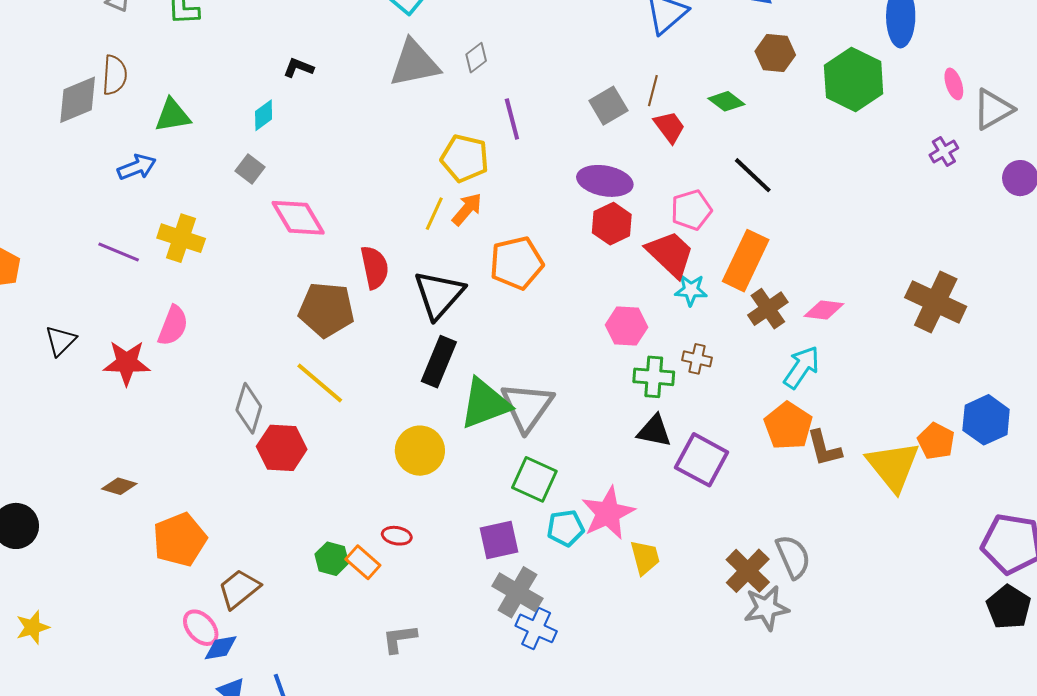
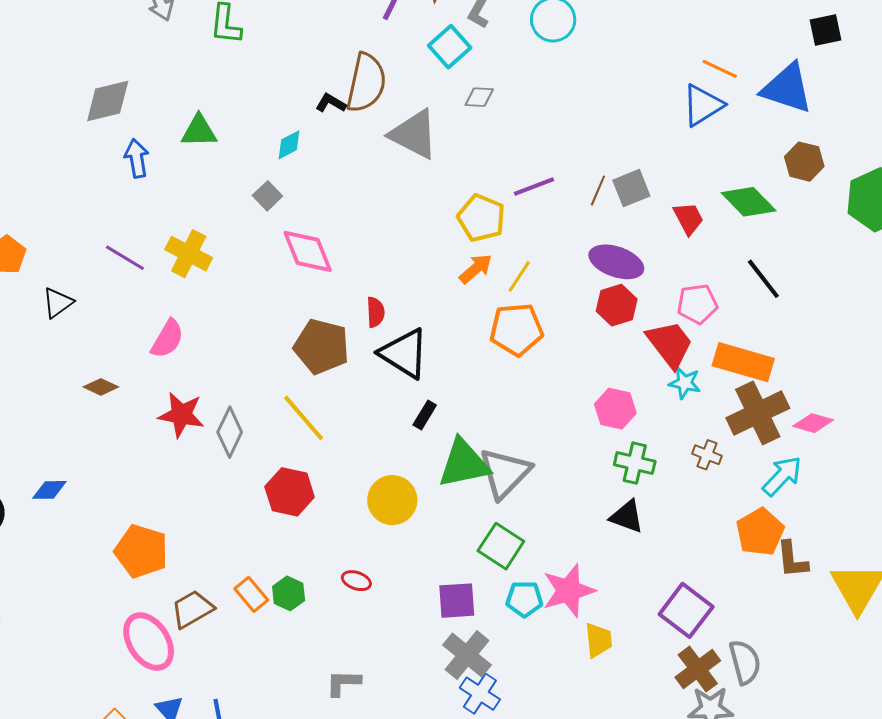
gray diamond: (476, 58) -> (479, 97), moved, turned 32
gray triangle: (414, 63) -> (414, 134), moved, turned 30
brown semicircle: (115, 75) -> (366, 83), moved, size x1.5
brown line: (653, 91) -> (598, 190), moved
green diamond: (726, 101) -> (749, 202), size x1.5
purple line: (512, 119) -> (534, 187), turned 75
blue arrow: (137, 167) -> (137, 158), moved, turned -87
yellow line: (434, 214) -> (519, 276), moved
orange rectangle: (746, 261) -> (743, 362), turned 72
red semicircle: (375, 267) -> (375, 312), size x0.7
black triangle: (439, 295) -> (404, 353), moved, turned -48
brown cross: (768, 309) -> (758, 413), size x1.5
black triangle: (61, 341) -> (58, 303), moved
brown cross: (697, 359) -> (707, 455), moved
black rectangle: (439, 362) -> (425, 415), size x0.6
red star: (127, 363) -> (181, 415), moved
red hexagon: (282, 448) -> (290, 492), moved
purple square: (702, 460) -> (686, 610), moved
brown diamond: (119, 486) -> (101, 387), moved
orange pentagon: (180, 540) -> (141, 551), turned 30
orange rectangle: (363, 562) -> (251, 594), moved
pink ellipse: (201, 628) -> (149, 642), size x1.5
blue diamond: (221, 648) -> (49, 490), moved

